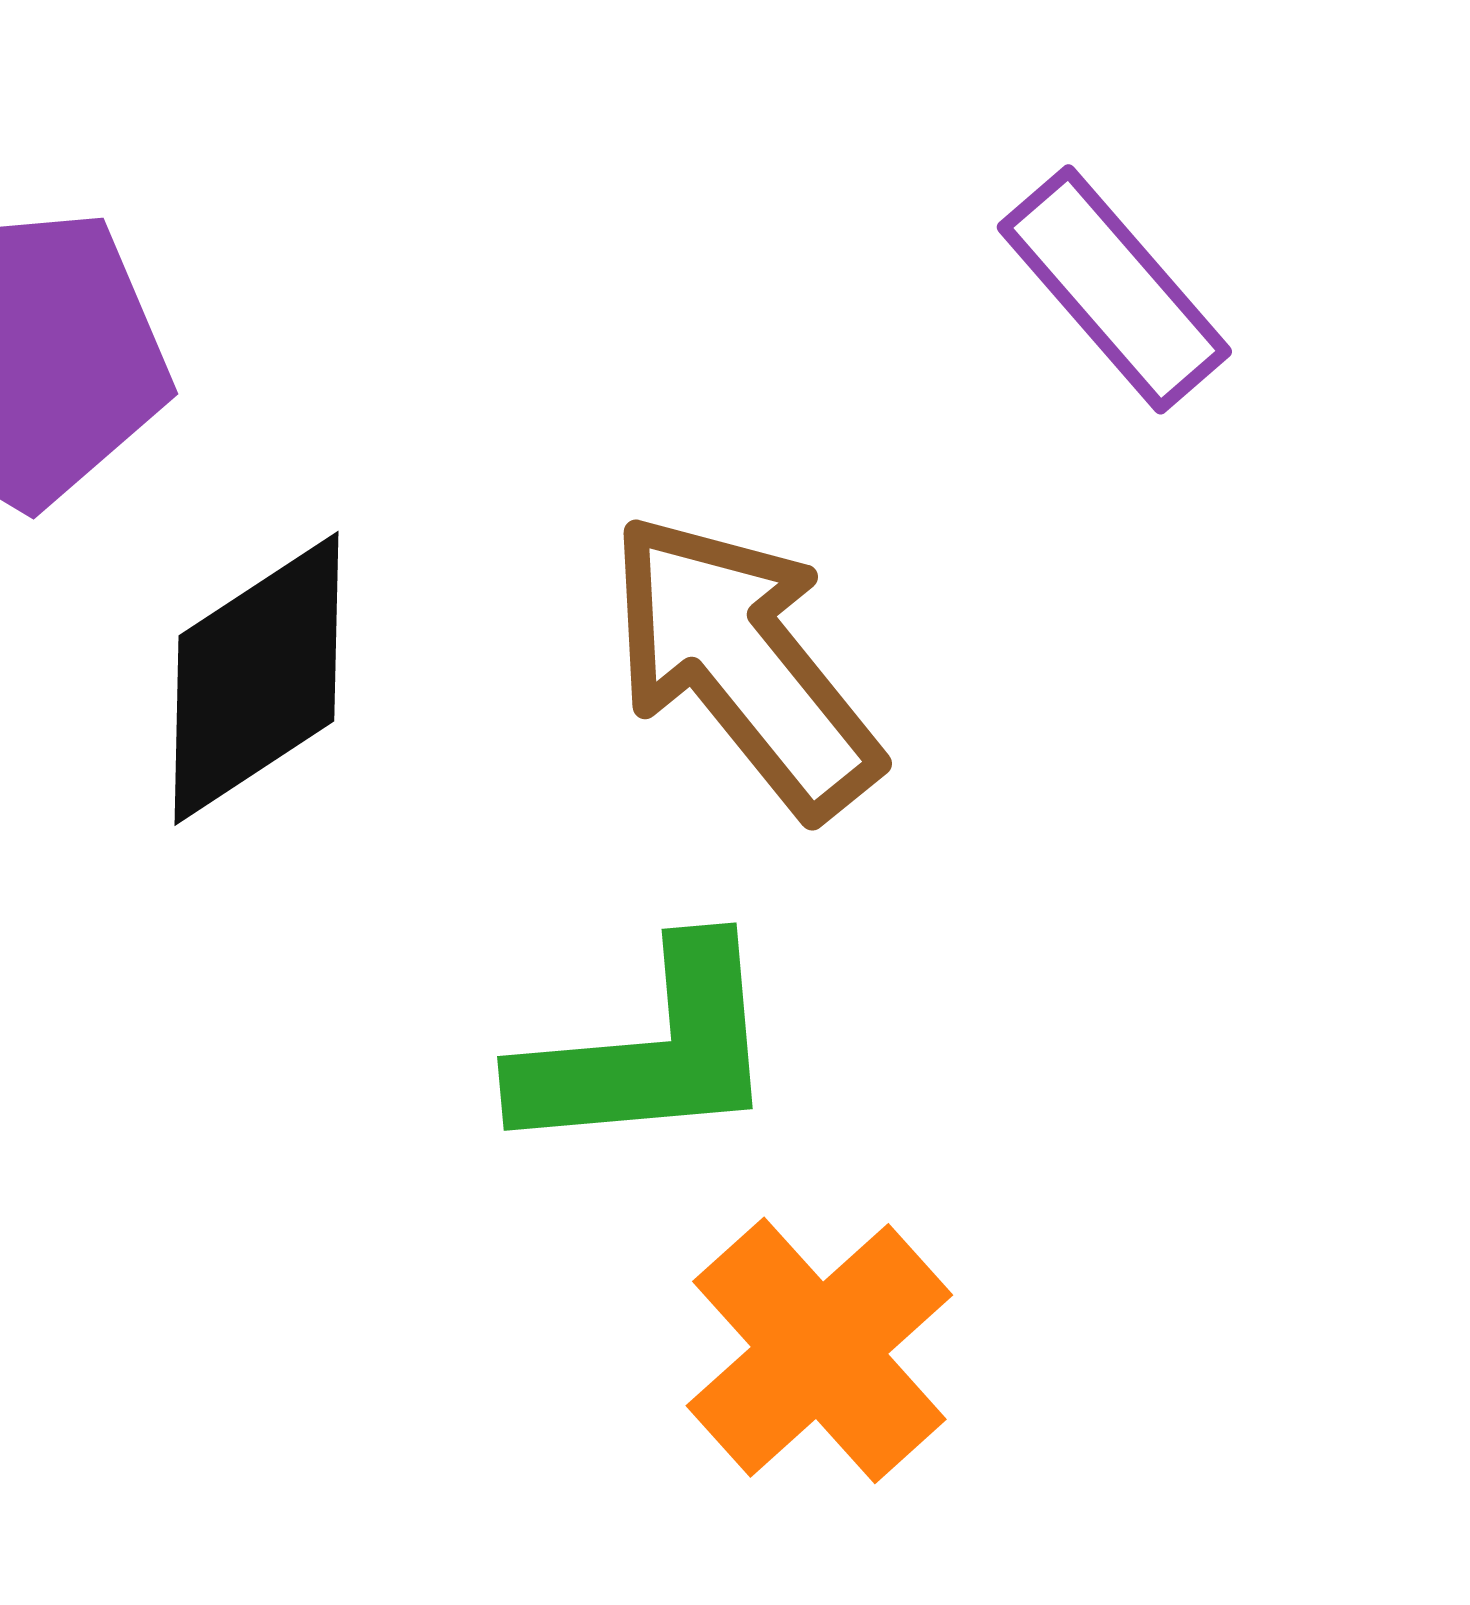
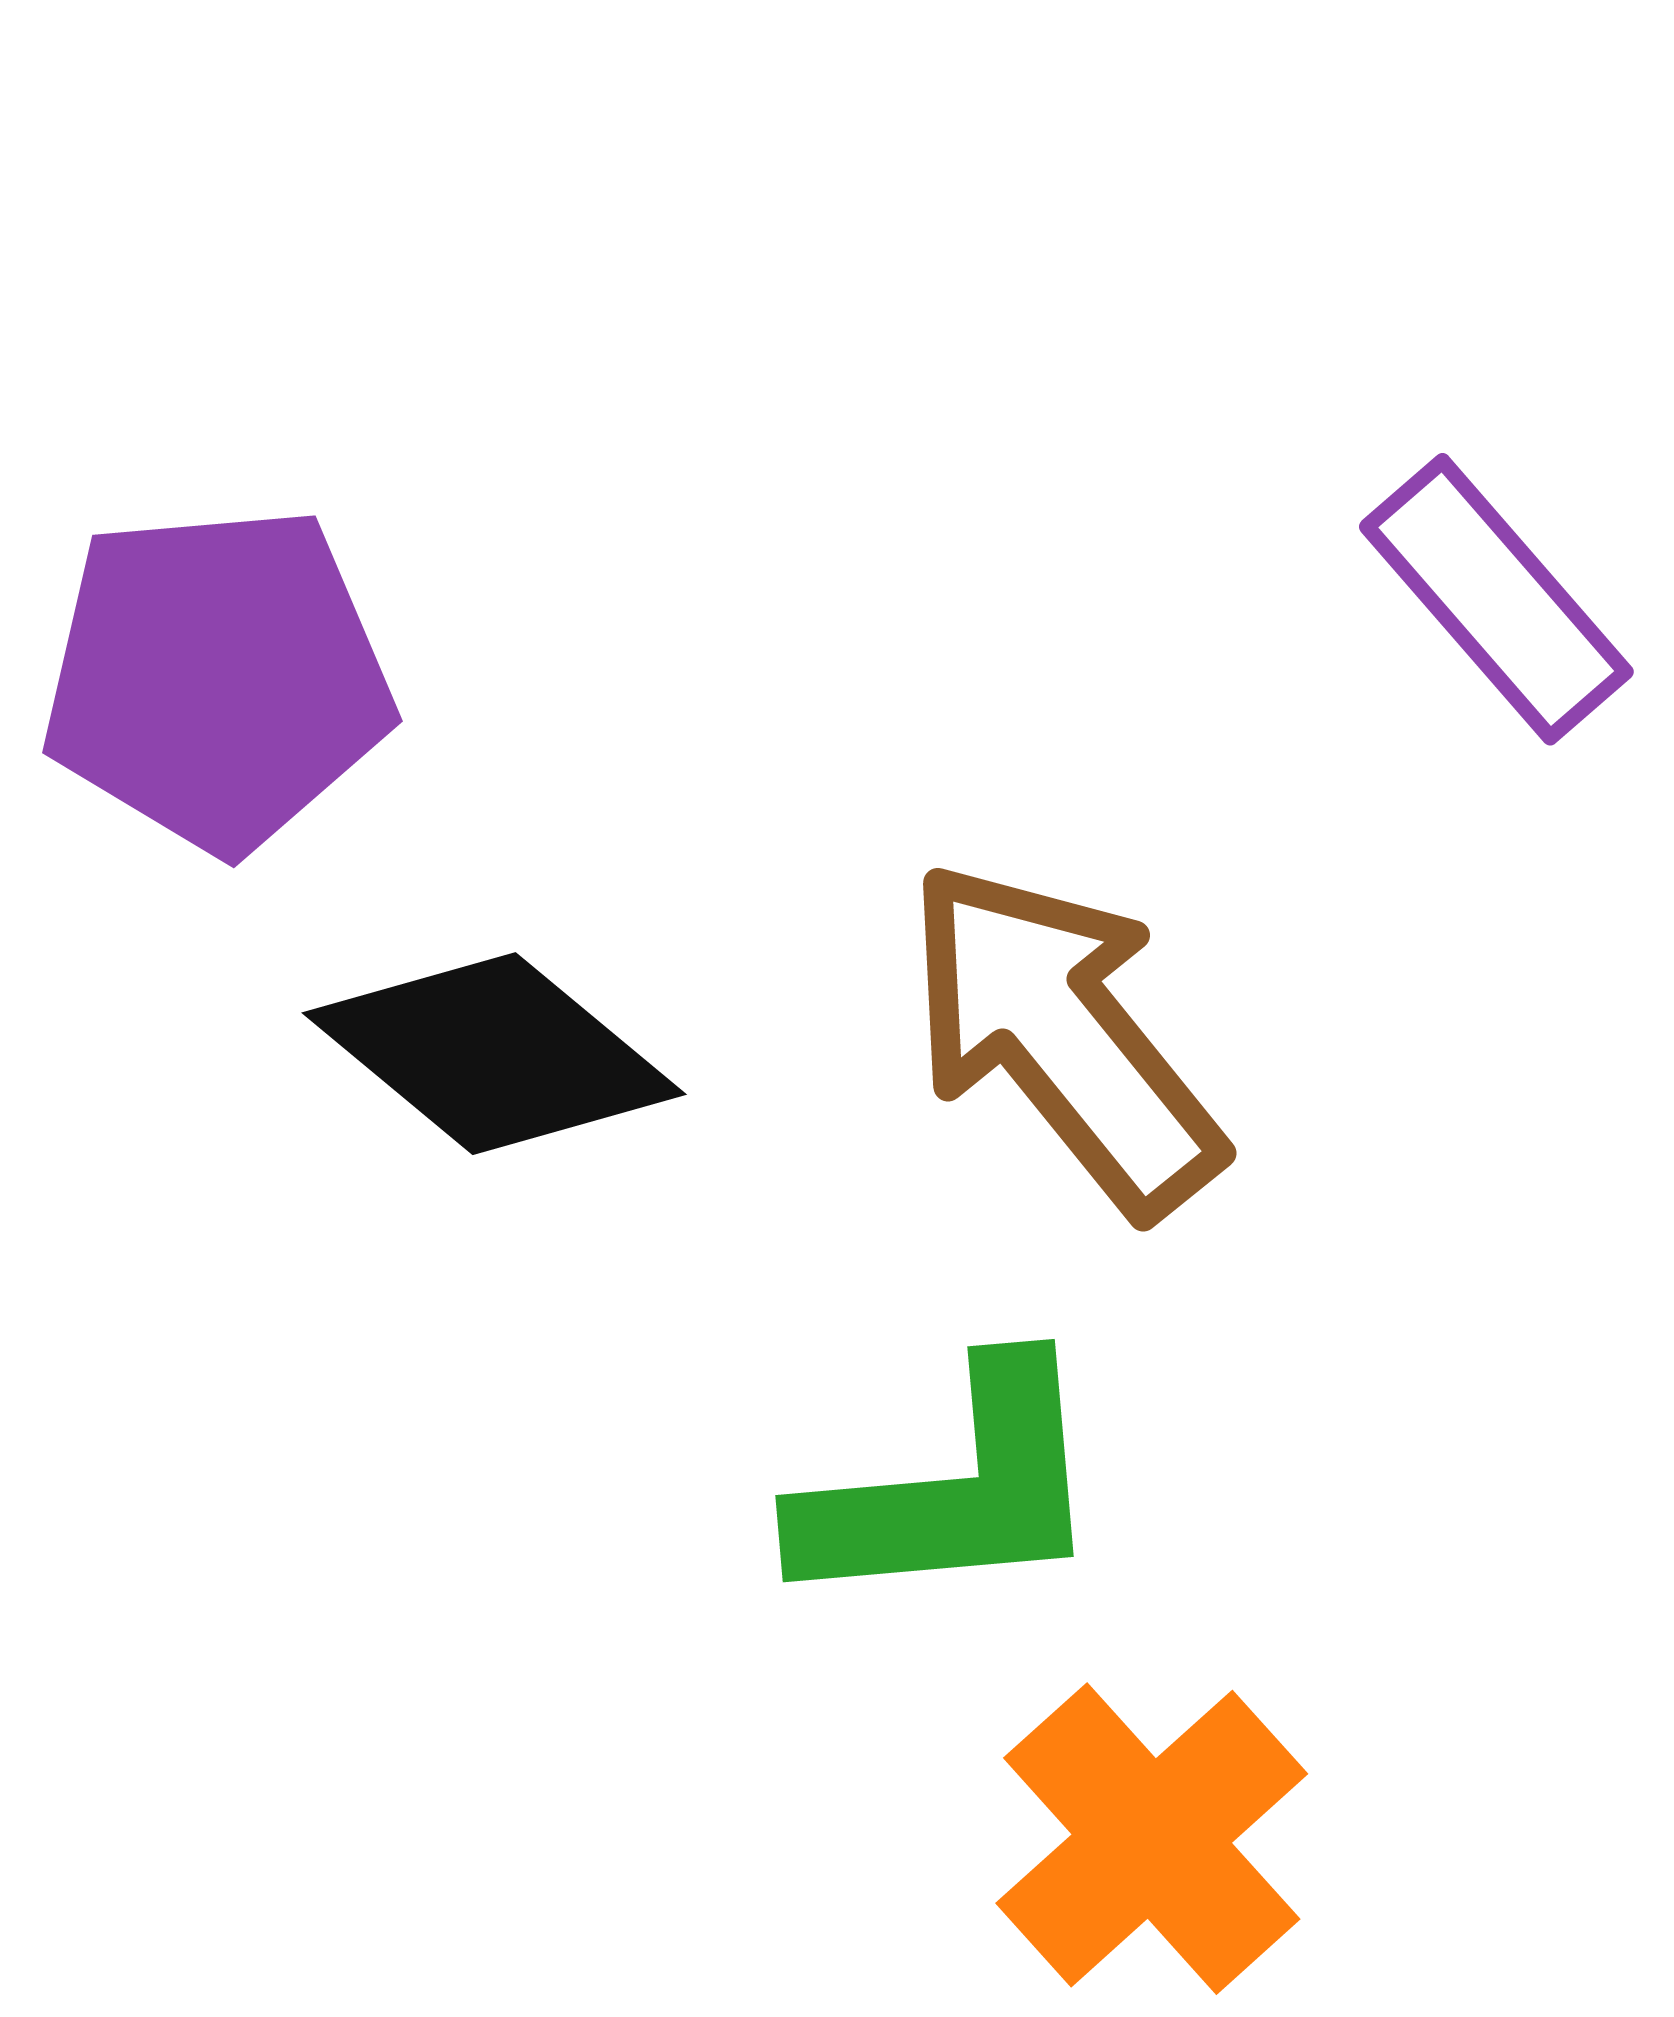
black diamond: (256, 678) -> (494, 1054), turned 73

